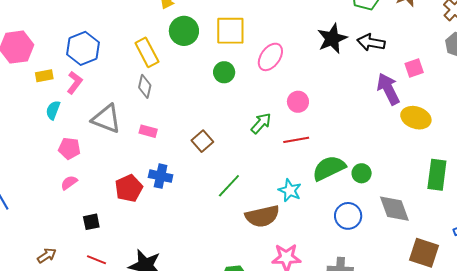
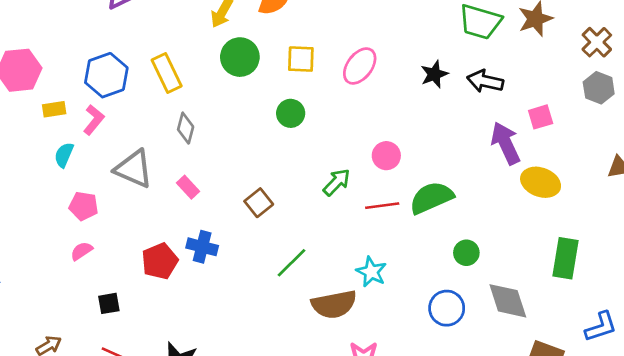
yellow square: (230, 31) -> (301, 59), size x0.7
black star: (332, 39) -> (434, 74), size x0.7
yellow rectangle: (147, 52) -> (167, 73), moved
pink ellipse: (270, 57) -> (360, 66), moved
pink rectangle: (148, 131) -> (188, 187), turned 30
green semicircle: (329, 168) -> (431, 198), moved

